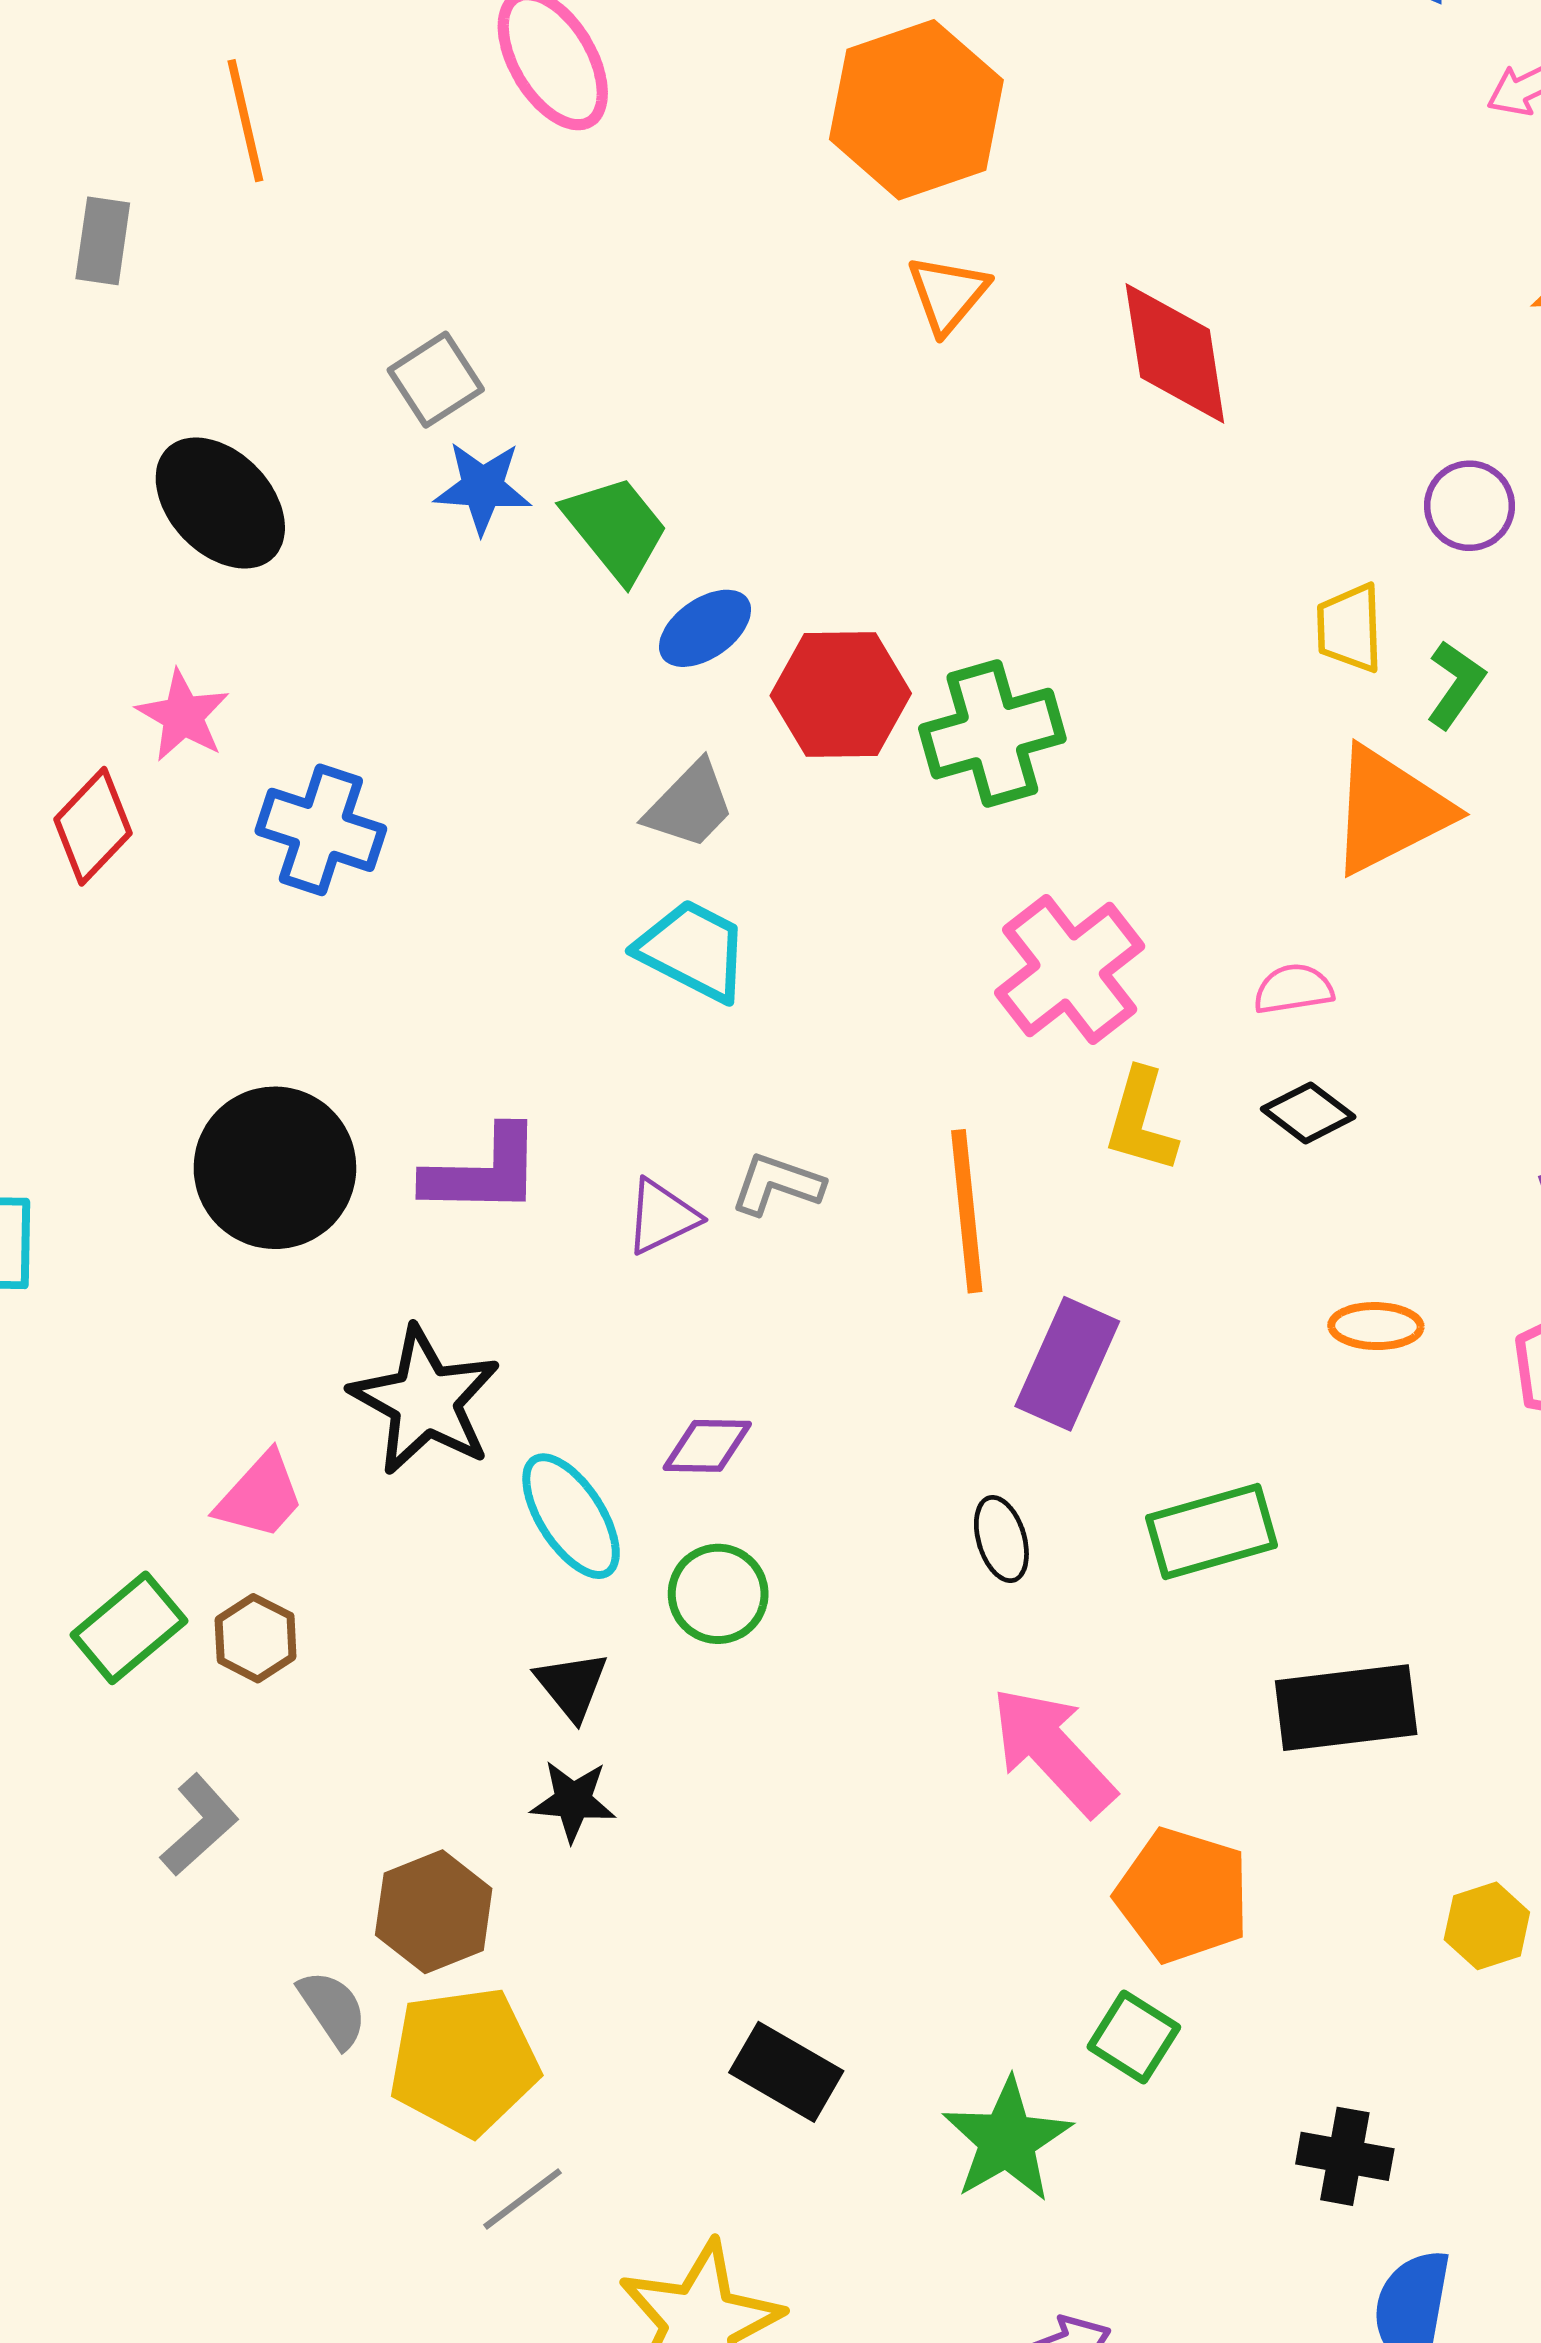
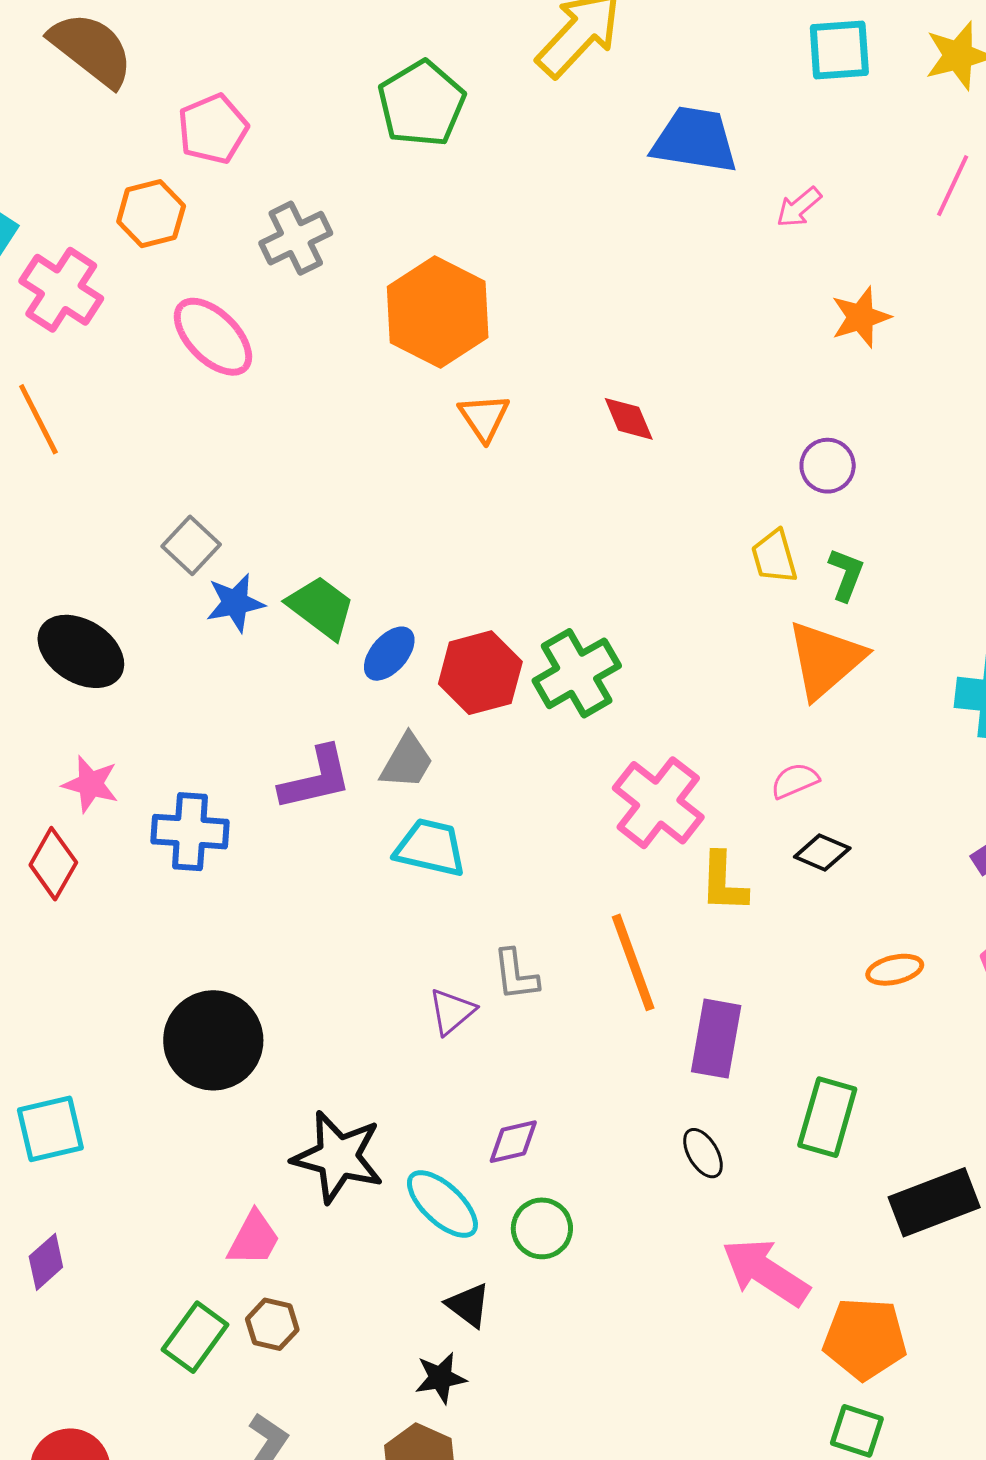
red diamond: (1175, 353) -> (629, 419), size x0.6
purple L-shape: (483, 1172) -> (316, 778), moved
gray L-shape: (777, 1184) -> (516, 975), turned -102
green rectangle: (1211, 1532) -> (827, 1117), turned -44
black star: (573, 1801) -> (441, 1378), moved

